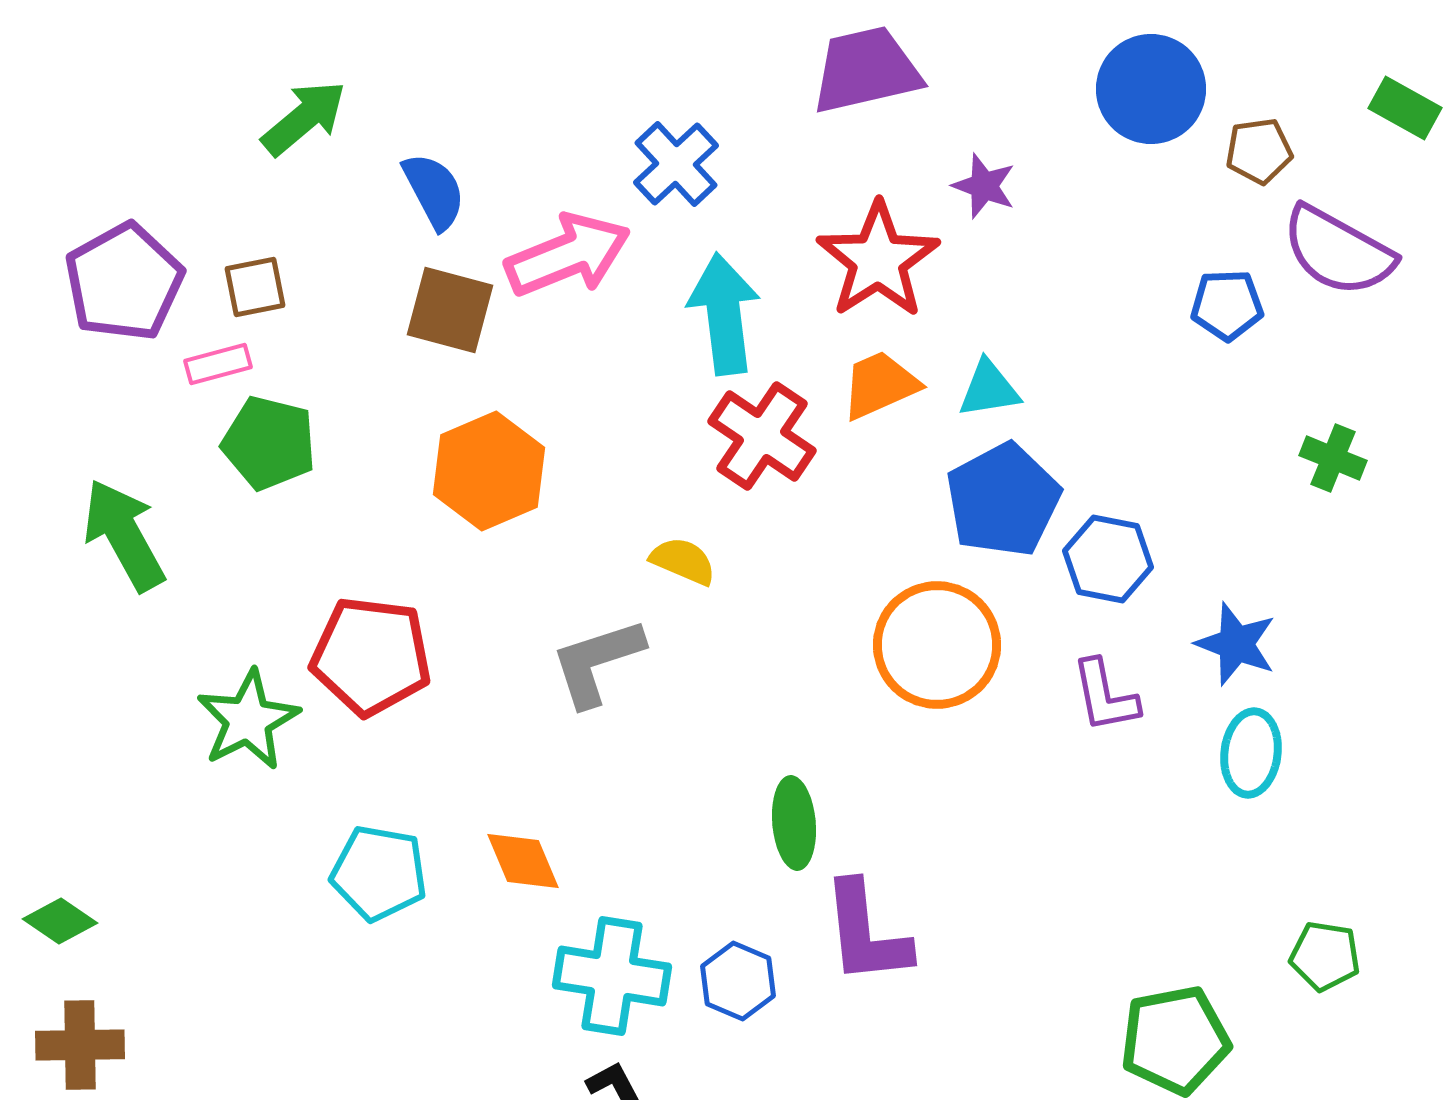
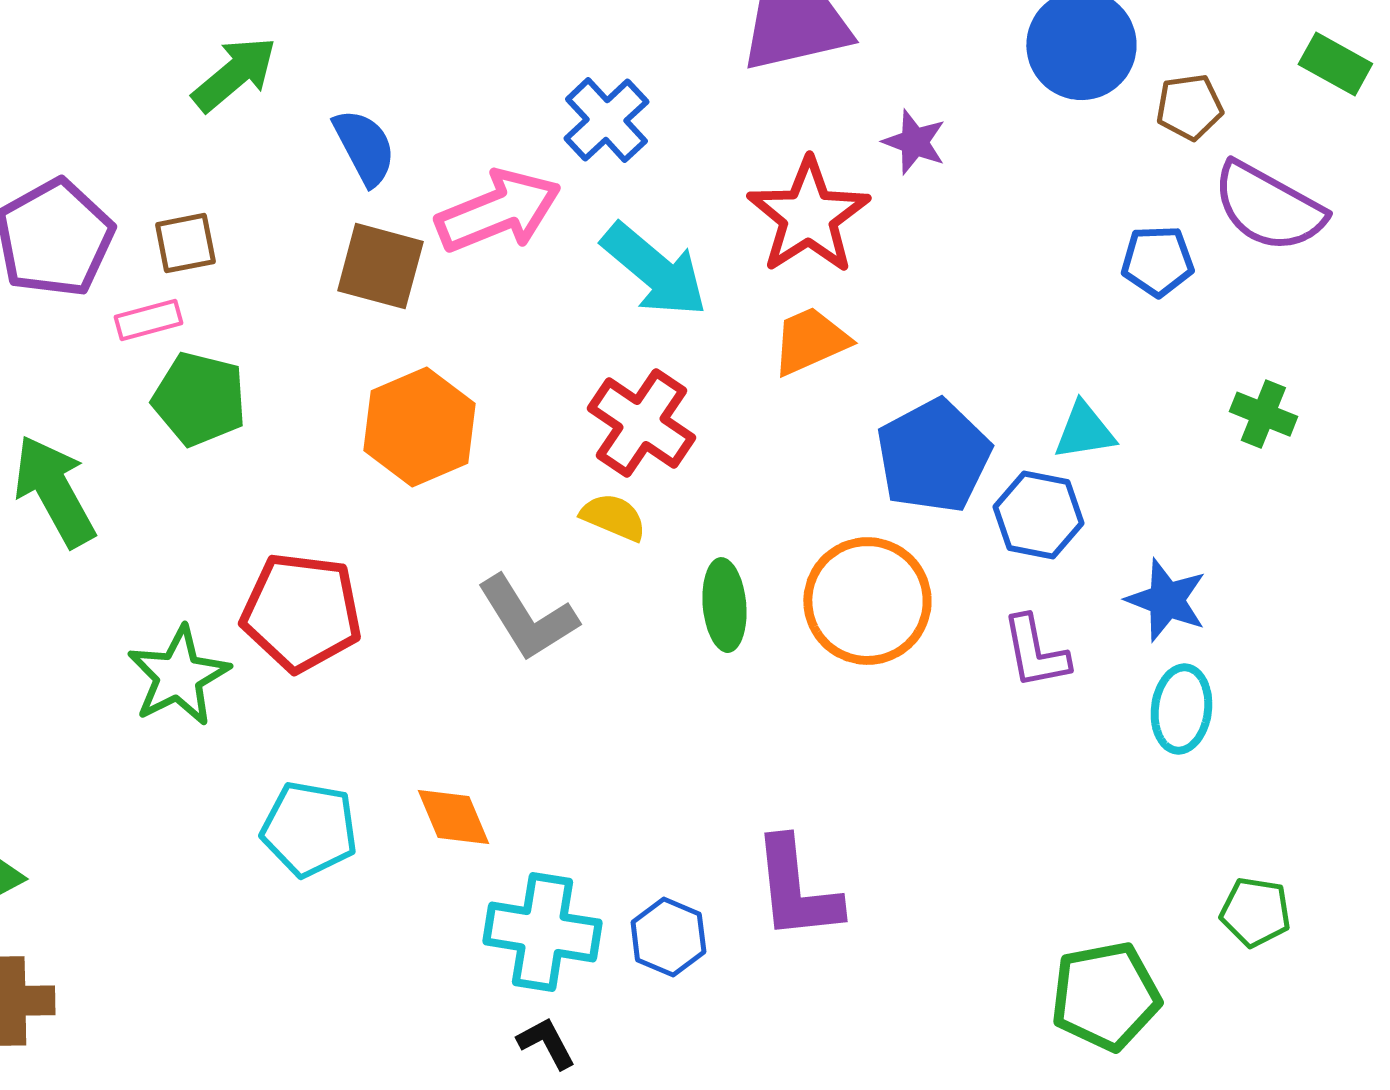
cyan arrow: (724, 314) -> (654, 270), turned 137
cyan triangle: (989, 389) -> (1084, 431), moved
red cross: (762, 436) -> (641, 423), moved
gray L-shape: (597, 662) -> (527, 618), turned -104
green ellipse: (794, 823) -> (724, 605), moved

